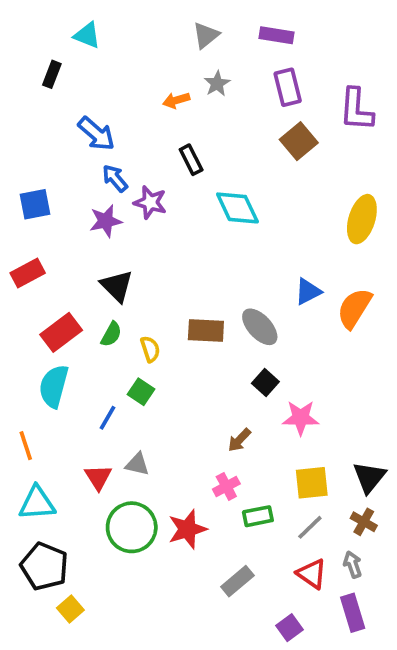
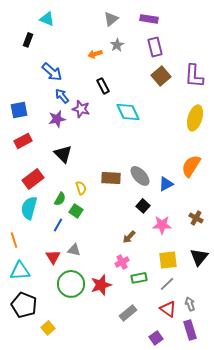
purple L-shape: (356, 110) -> (194, 76), moved
red rectangle: (28, 273) -> (23, 141), moved
blue triangle: (308, 292) -> (166, 184), moved
green semicircle: (111, 334) -> (60, 199), moved
brown cross: (364, 522) -> (196, 218), moved
yellow square: (70, 609) -> (48, 328), moved

